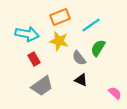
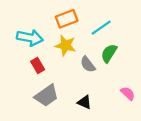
black triangle: (81, 80) -> (84, 102), moved
pink semicircle: (115, 93) -> (128, 93), moved

